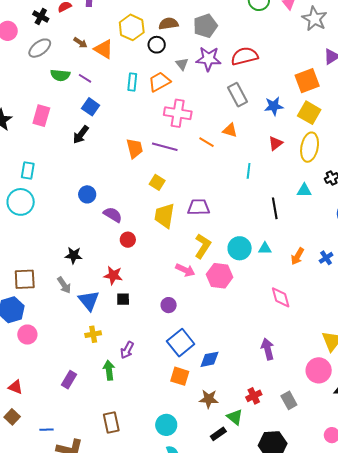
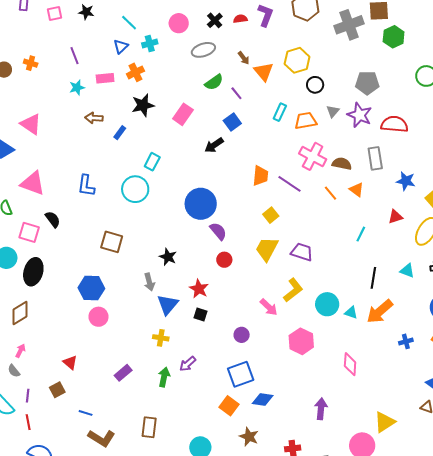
brown semicircle: (168, 24) -> (342, 164), moved
green semicircle: (60, 75) -> (214, 82), turned -60
blue circle: (87, 194) -> (201, 204), size x1.8
orange arrow: (297, 256) -> (380, 311), moved, size x1.6
pink hexagon: (220, 276) -> (301, 341), moved
brown square: (25, 279) -> (112, 242), moved

